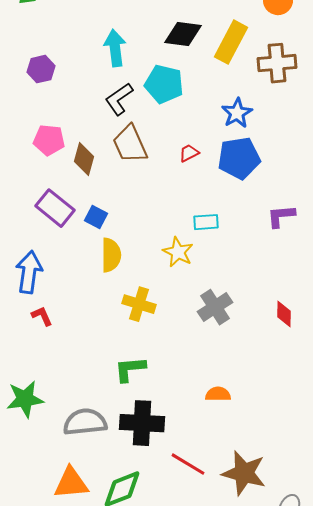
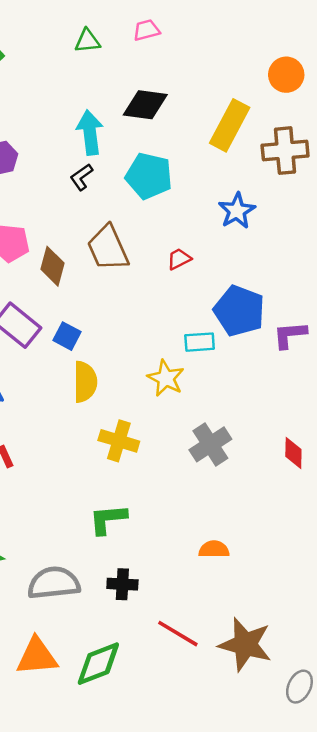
black diamond: (183, 34) -> (145, 105), moved
black L-shape: (119, 99) -> (81, 177), moved, size x0.7
blue pentagon: (239, 158) -> (239, 311), moved, turned 30
black cross: (142, 423) -> (122, 584), size x0.6

